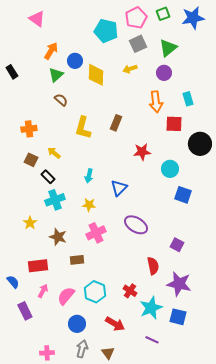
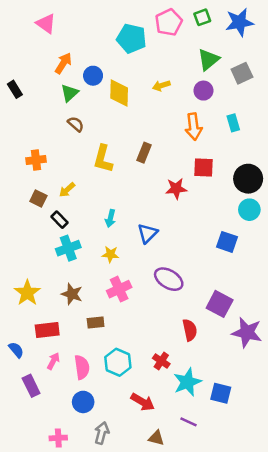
gray square: (138, 44) -> (242, 73), moved
red square: (174, 124) -> (203, 167), moved
yellow arrow: (54, 153) -> (67, 190), turned -80
cyan circle: (170, 169) -> (249, 210), moved
yellow star: (30, 223) -> (27, 293), moved, size x1.5
purple square: (177, 245) -> (220, 304), size x1.5
purple star: (179, 284) -> (247, 332), moved
pink semicircle: (66, 296) -> (82, 367), turned 132
blue circle: (77, 324) -> (83, 402), moved
brown triangle: (108, 353) -> (156, 438), moved, turned -40

